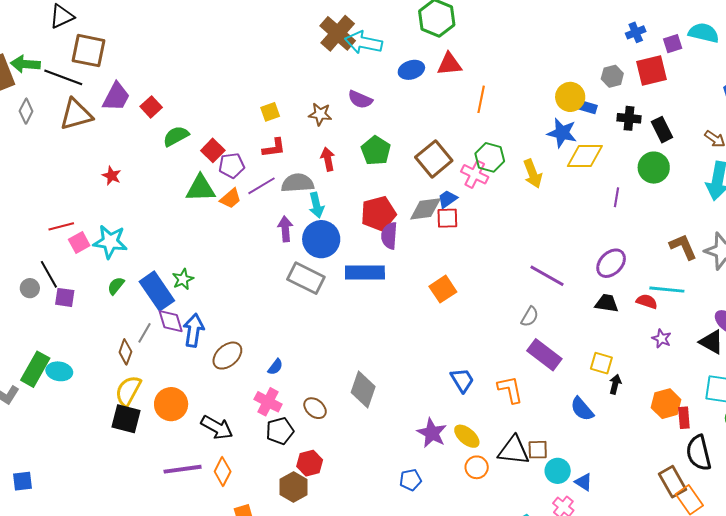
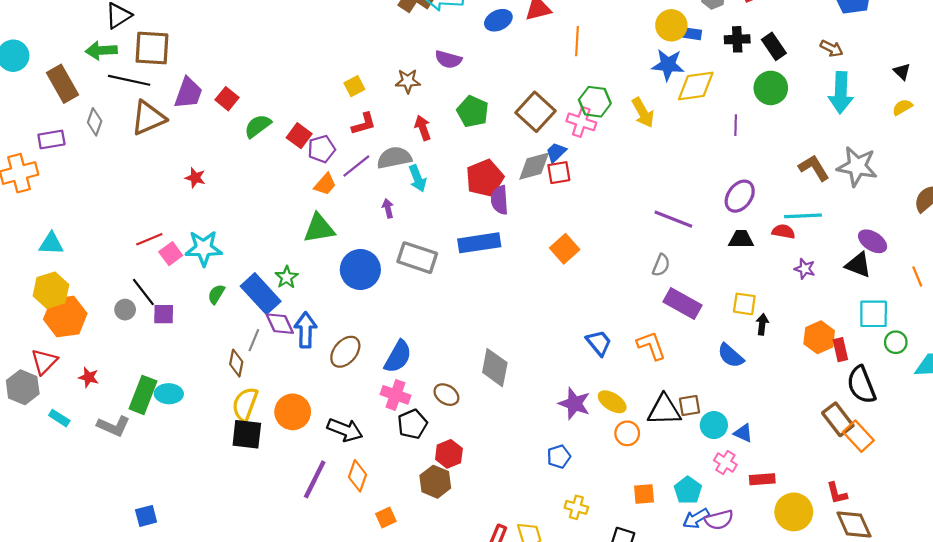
green arrow: (25, 64) -> (101, 50), moved
green triangle: (201, 188) -> (319, 228), moved
purple arrow: (285, 229) -> (388, 208), size x0.7
blue circle: (321, 239) -> (360, 270), moved
blue semicircle: (275, 367) -> (398, 357), size x1.8
purple line: (183, 469) -> (315, 479), turned -48

